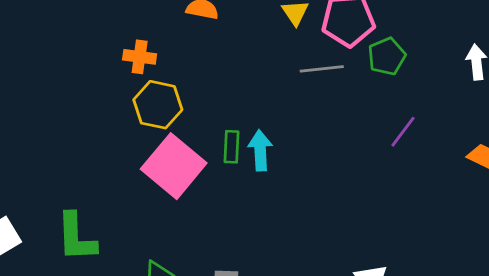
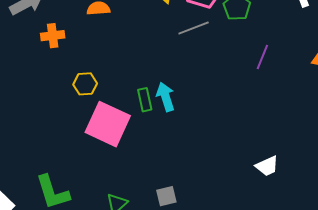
orange cross: (140, 57) -> (53, 36), moved
yellow hexagon: (158, 105) -> (85, 84), size x0.7

